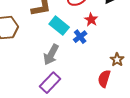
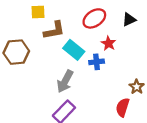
blue cross: (80, 37) -> (97, 62), turned 32

